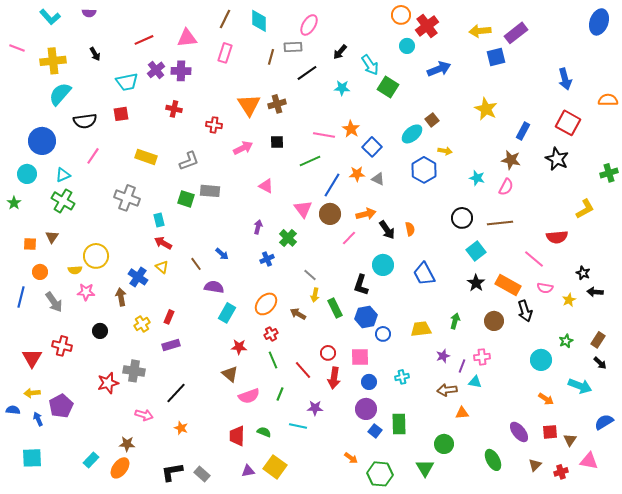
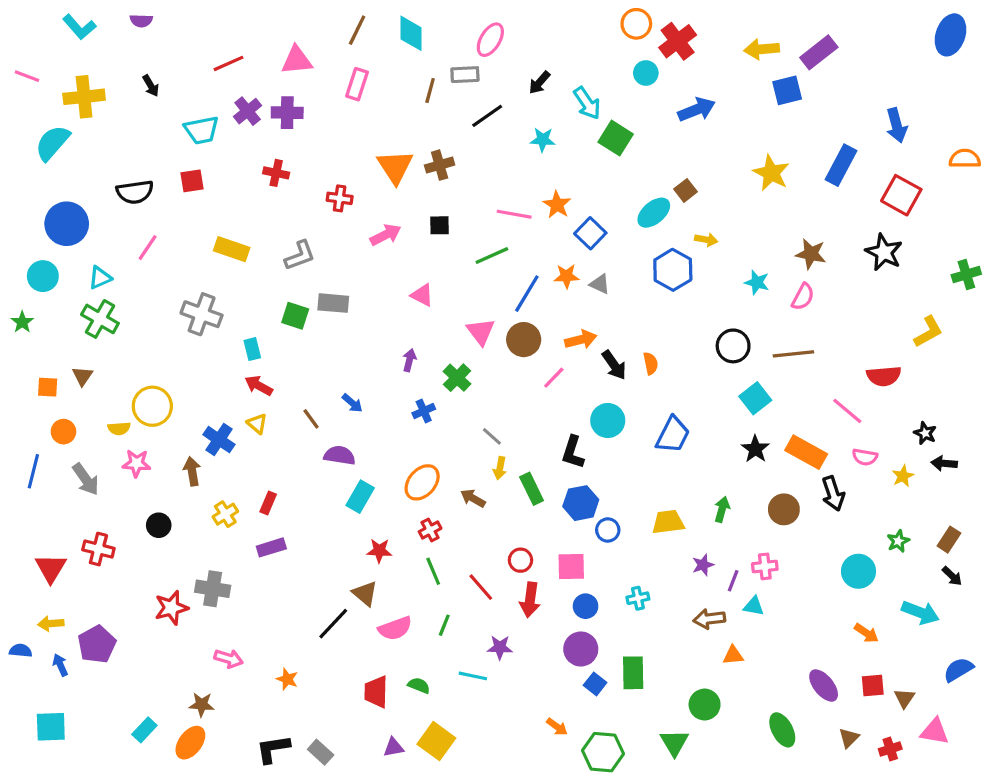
cyan semicircle: (60, 94) -> (52, 143), moved
blue rectangle: (523, 131) -> (841, 165), moved, size x1.4
blue trapezoid: (424, 274) -> (673, 435), turned -125
black line: (176, 393) -> (333, 624), moved

